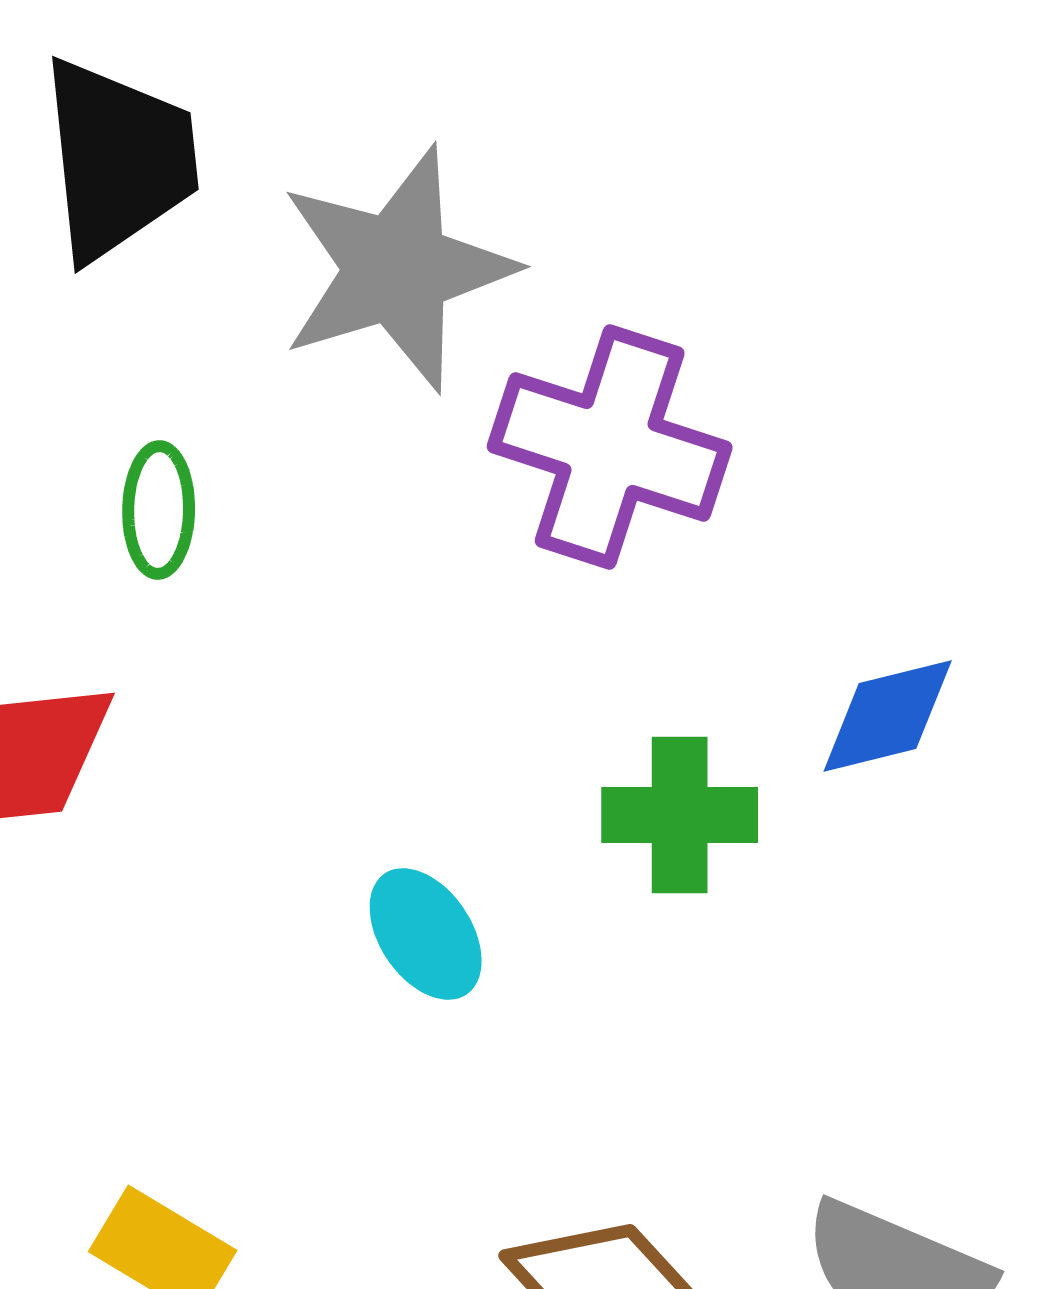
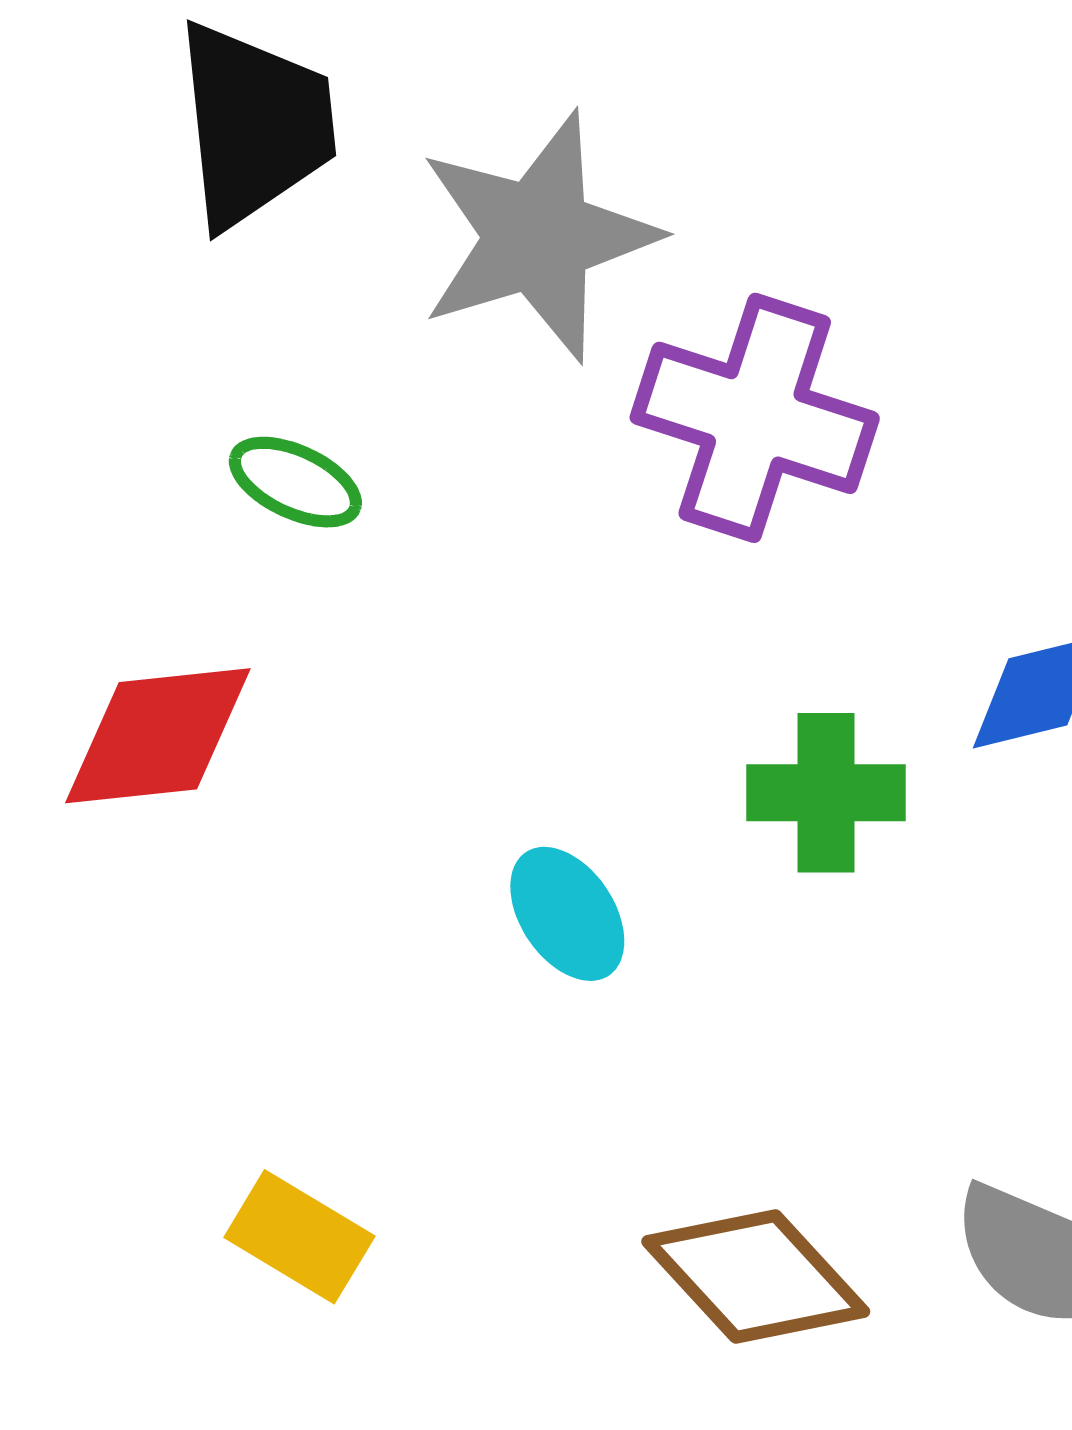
green ellipse: (159, 510) -> (295, 482), turned -66

